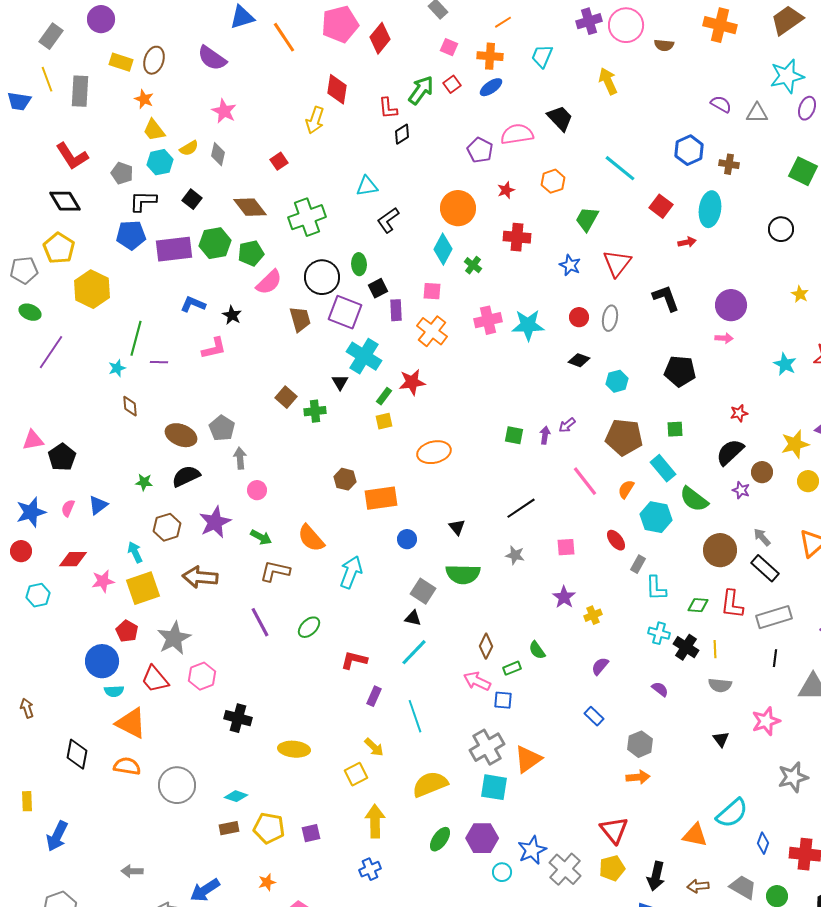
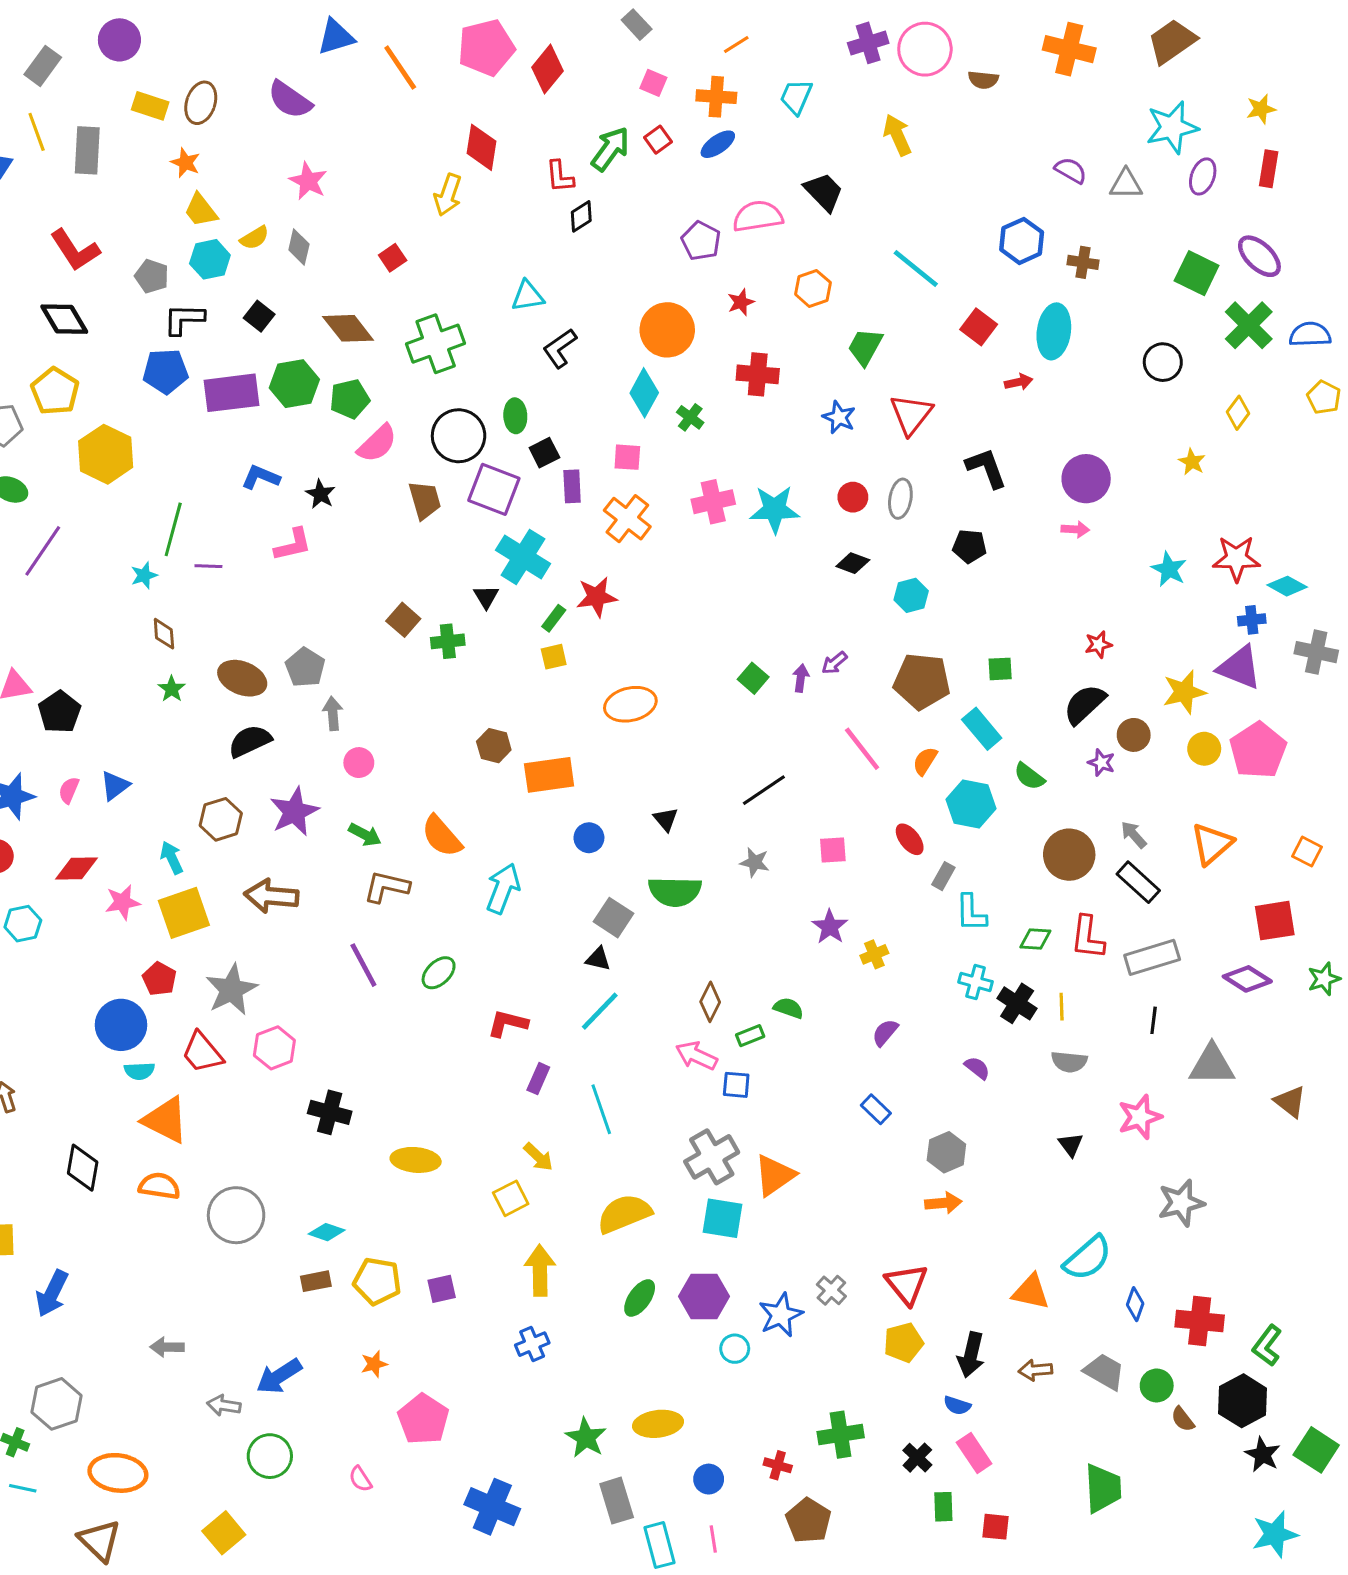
black pentagon: (680, 371) -> (969, 546), moved, size x0.7
green square: (514, 435) -> (753, 678), turned 30
green star: (144, 482) -> (172, 689), moved, turned 30
green semicircle: (694, 499) -> (1029, 776), size x0.7
green semicircle: (537, 650) -> (788, 1008), turned 144
gray cross: (565, 869) -> (831, 1290), moved, size x0.6

